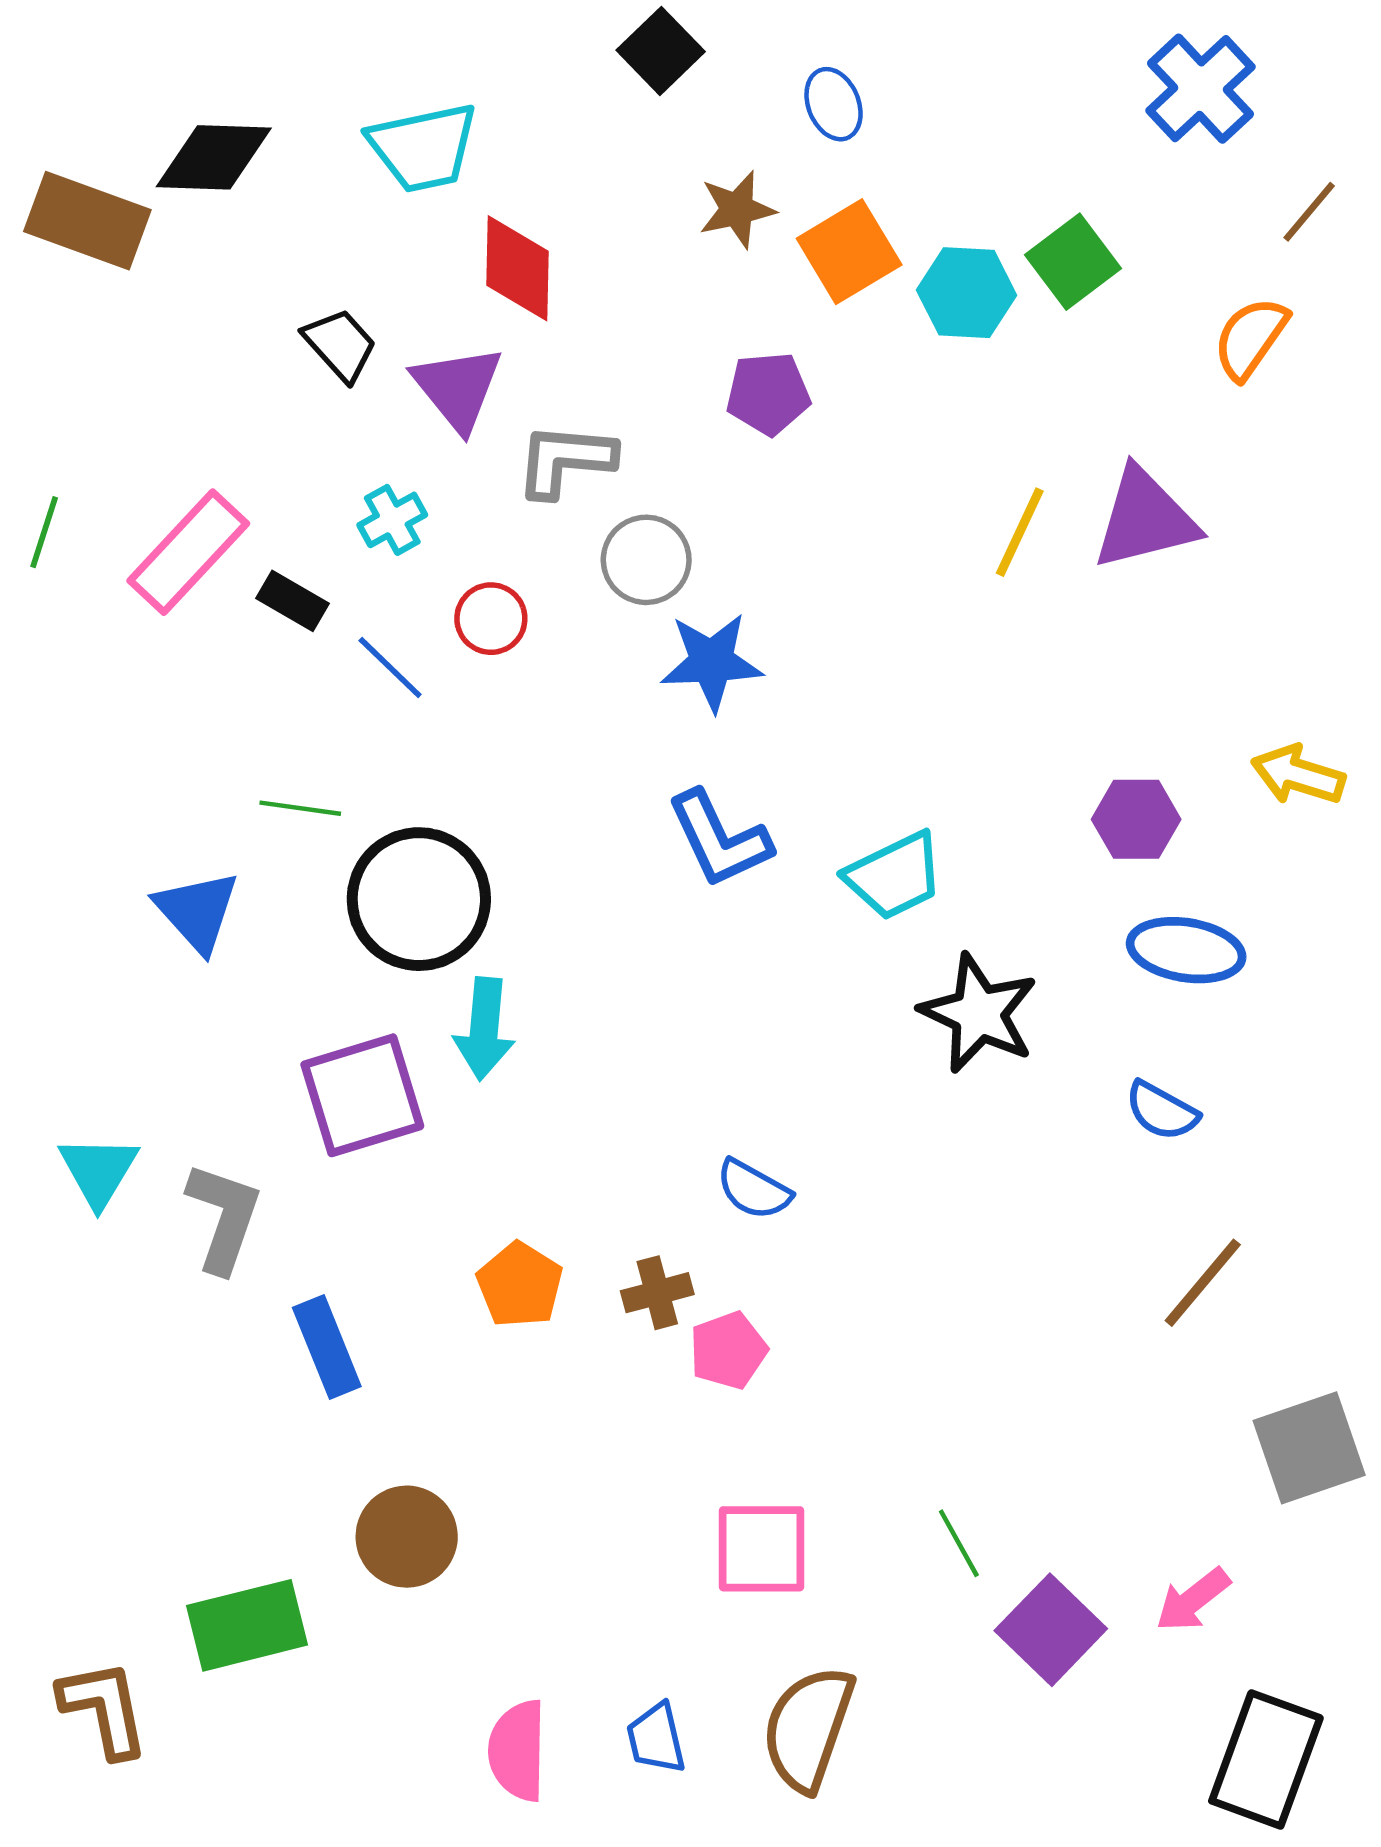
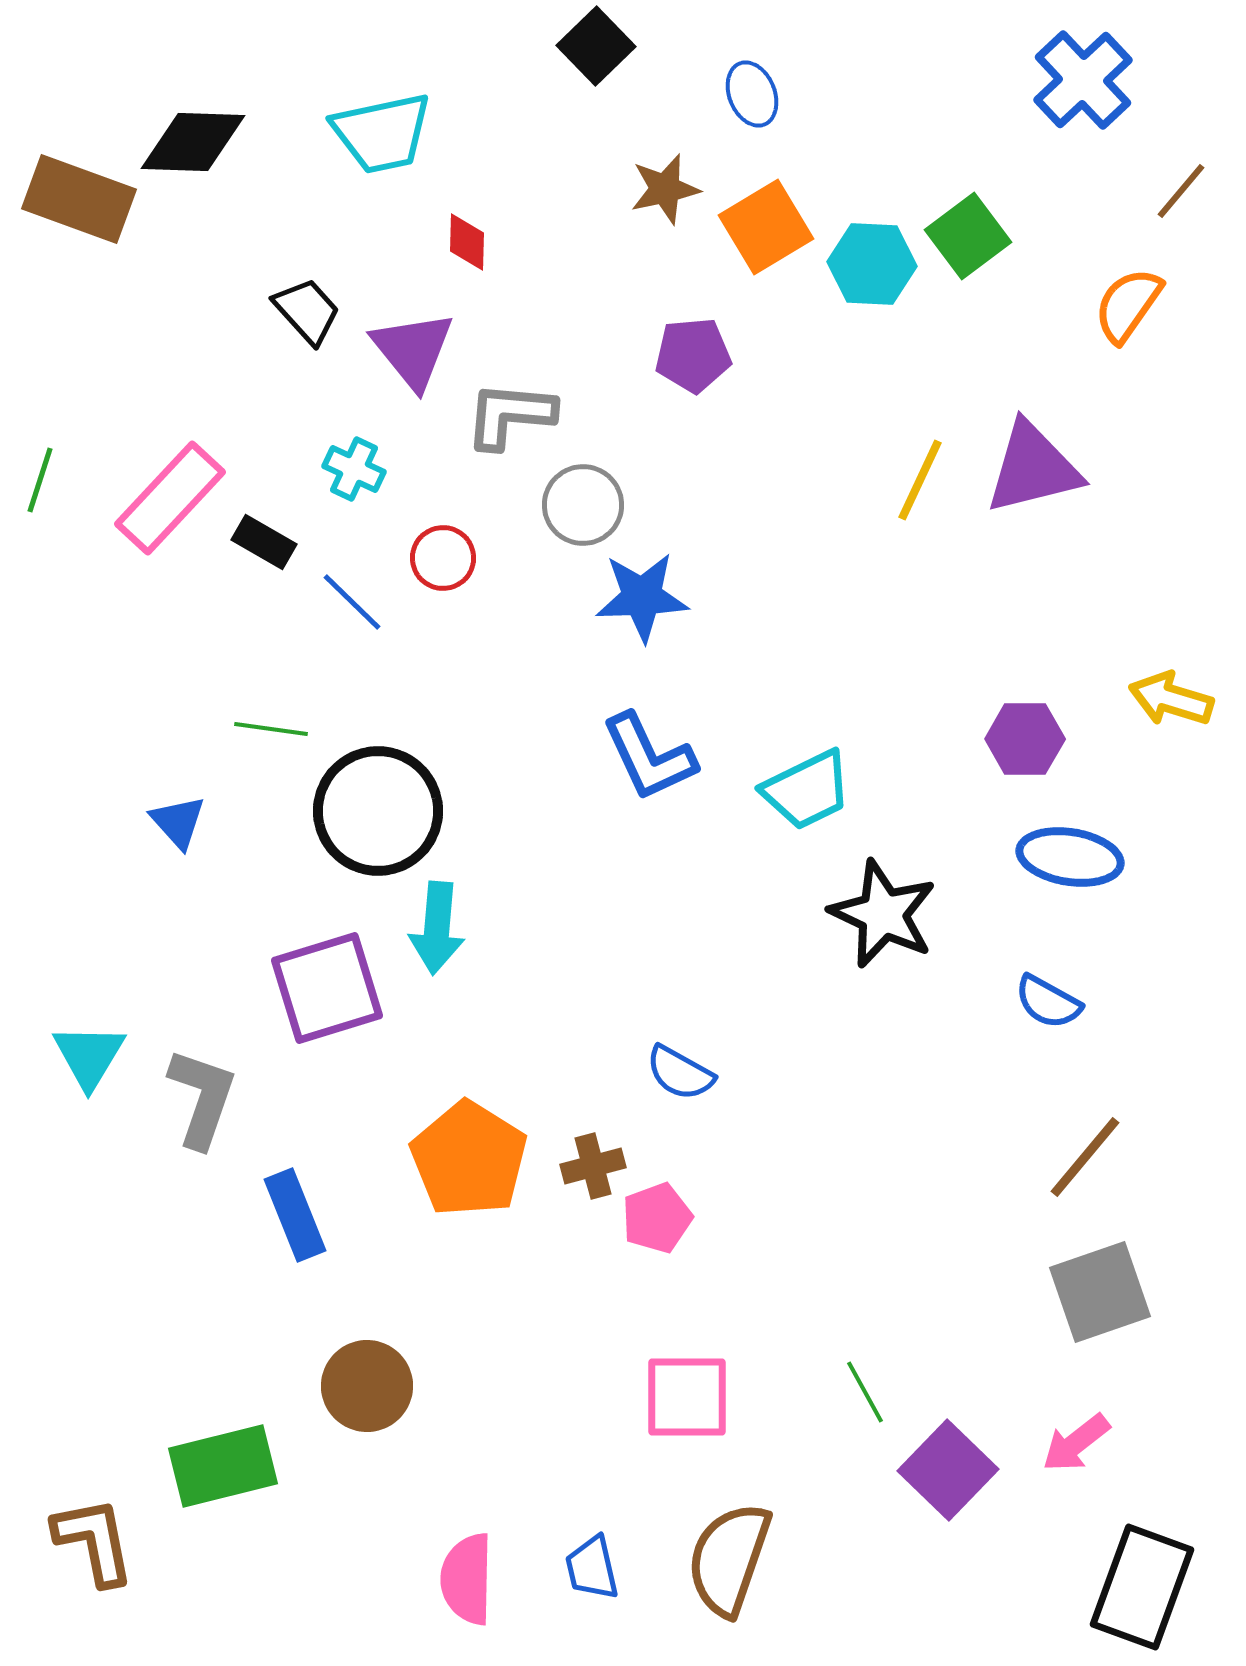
red diamond: (518, 268) -> (467, 242), size x0.6
cyan cross: (392, 520) -> (354, 469), turned -36
blue triangle: (197, 911) -> (178, 822), size x0.7
orange pentagon: (520, 1285) -> (469, 1159), size x1.5
gray square: (1309, 1448) -> (1100, 1292), moved

